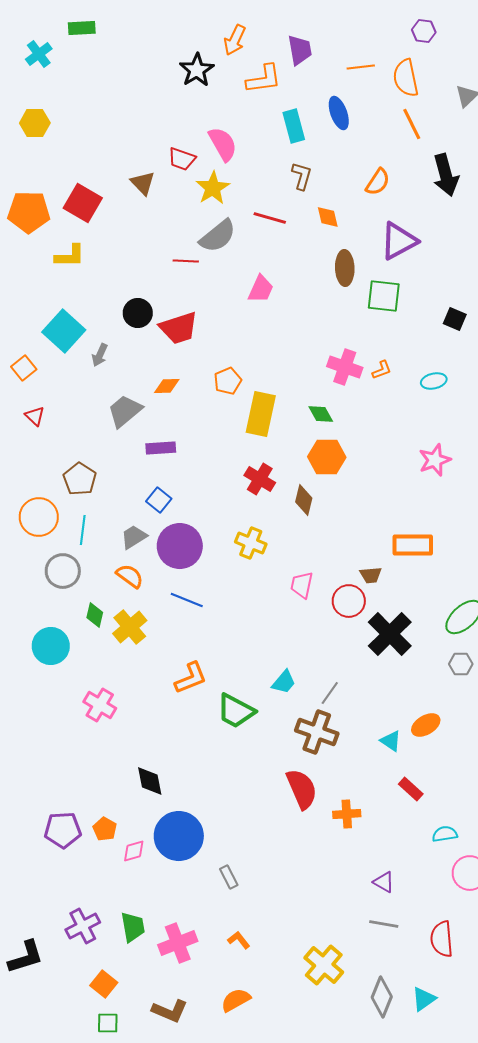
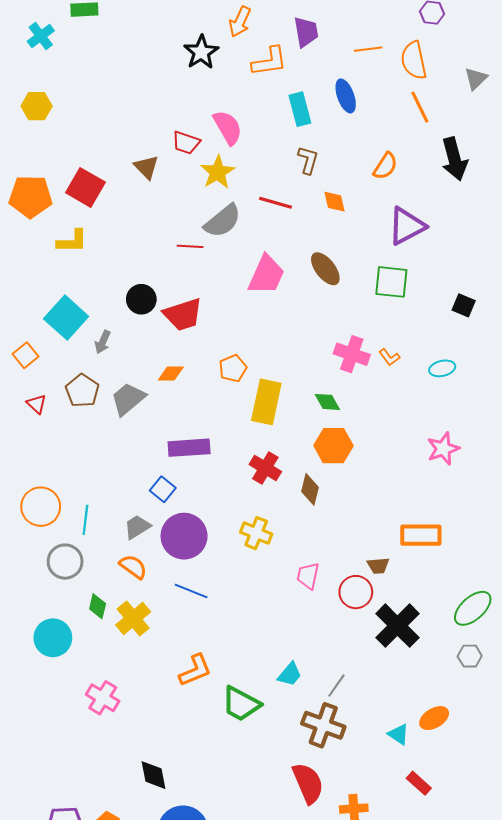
brown ellipse: (345, 268) -> (325, 269), moved, turned -36
pink trapezoid: (261, 289) -> (266, 275), size x1.4
orange L-shape: (382, 370) -> (389, 357), turned 75
purple rectangle: (161, 448) -> (189, 448), moved, size x1.4
brown pentagon: (80, 479) -> (82, 391), moved

